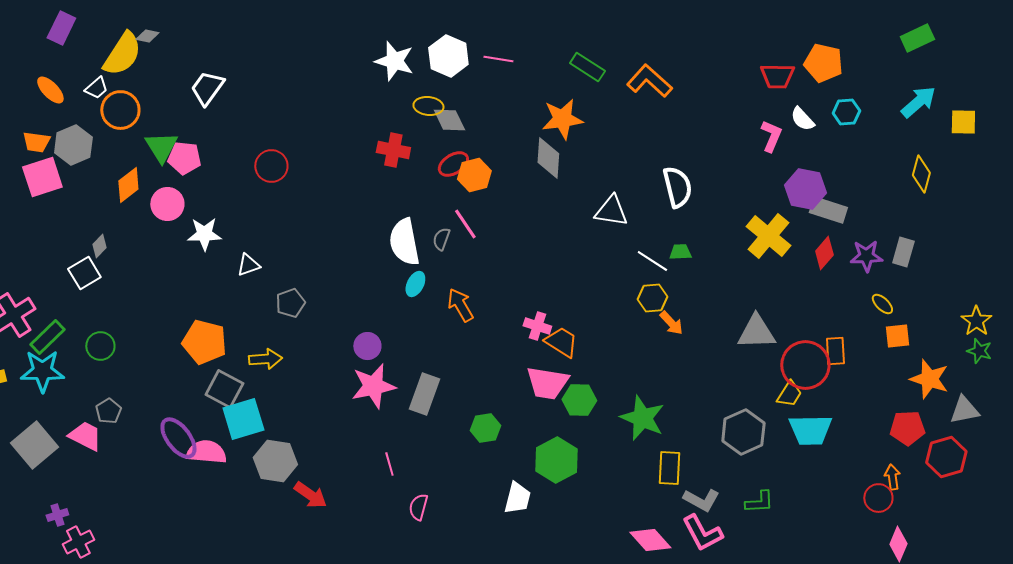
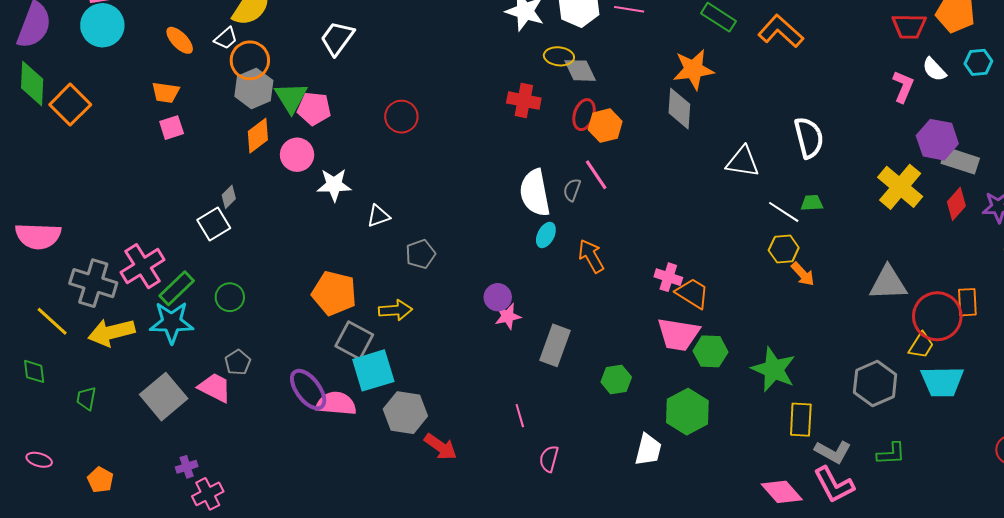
gray hexagon: (73, 145) -> (254, 88), moved
red ellipse: (453, 164) -> (584, 115), turned -40
pink square: (42, 177) -> (172, 128), size x0.6
pink star: (373, 386) -> (508, 316), moved, size x0.6

